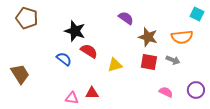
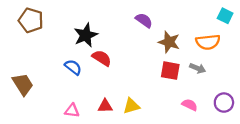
black star: (75, 31) -> (86, 35), turned 30
yellow triangle: (115, 65) -> (131, 106), moved
pink triangle: (72, 98) -> (72, 111), moved

